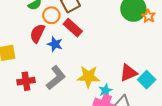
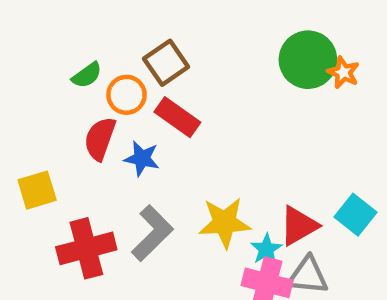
red triangle: (128, 73) -> (299, 226), moved
red cross: (26, 81) -> (86, 248), size x1.4

